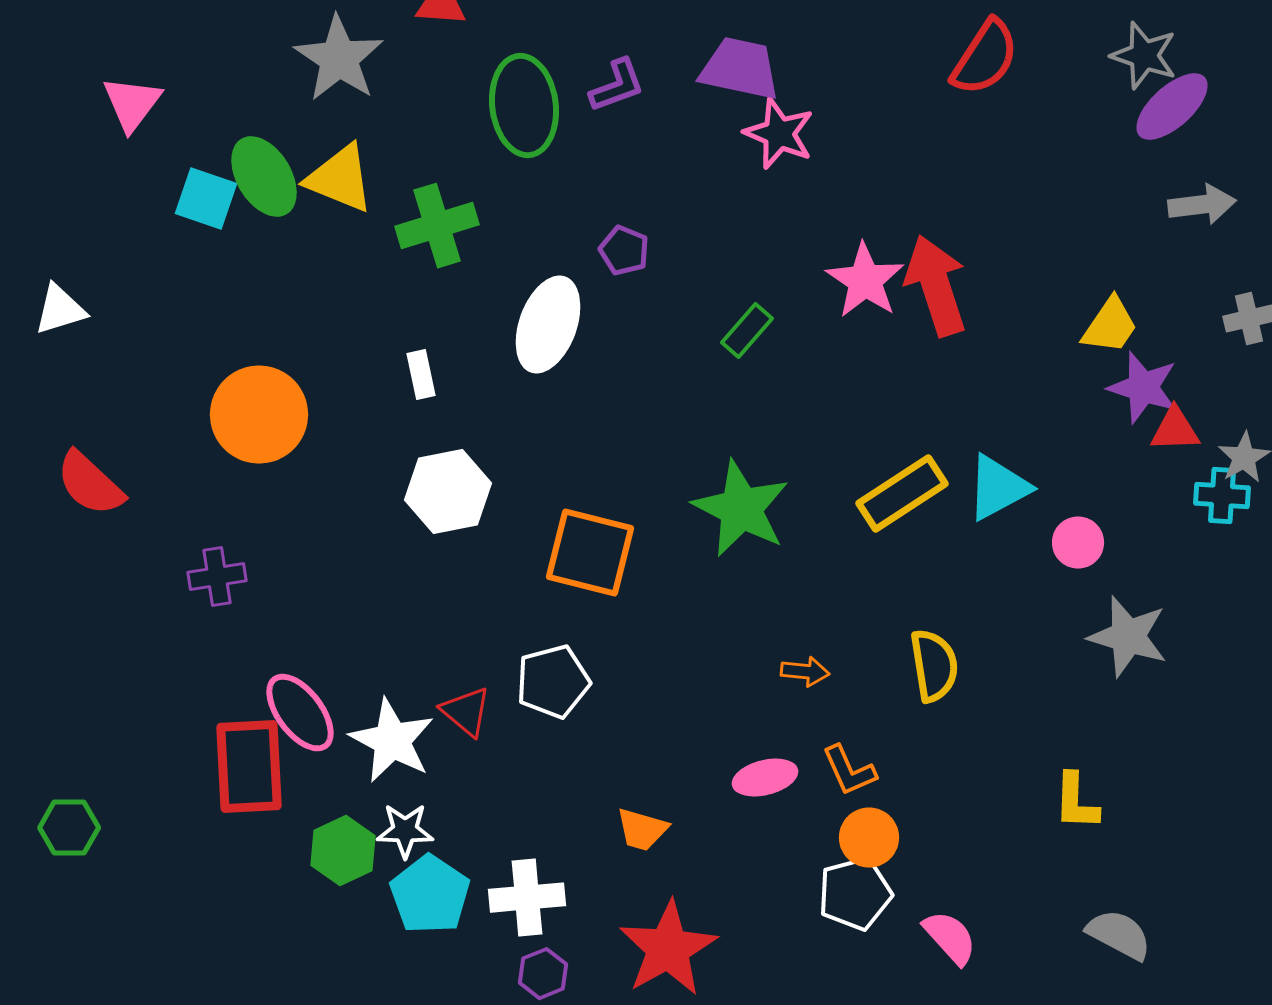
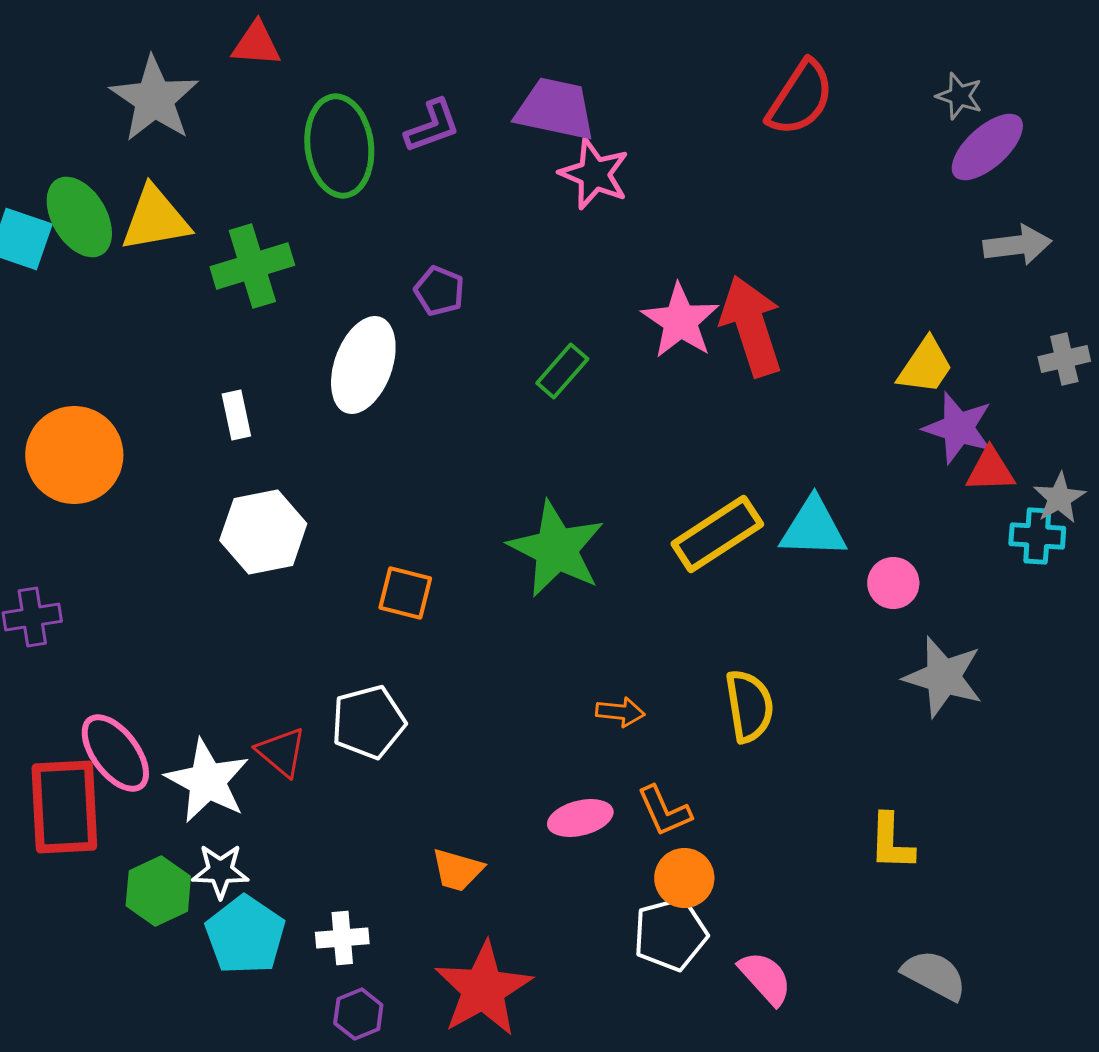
gray star: (1144, 56) -> (959, 96), size x0.7
yellow triangle: (340, 179) -> (155, 219), turned -32
cyan triangle: (998, 488) -> (813, 528), turned 30
orange square: (590, 553) -> (405, 593), size x0.6
white cross: (527, 898) -> (342, 938), size x0.7

